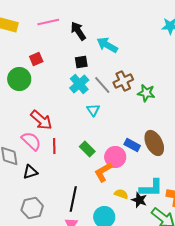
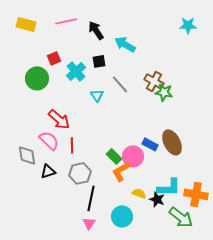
brown cross: (123, 81) -> (154, 81), moved, turned -36
cyan cross: (79, 84) -> (76, 71), moved
cyan triangle: (93, 110) -> (97, 95), moved
green rectangle: (87, 149) -> (114, 156), moved
gray hexagon: (32, 208) -> (80, 173), moved

